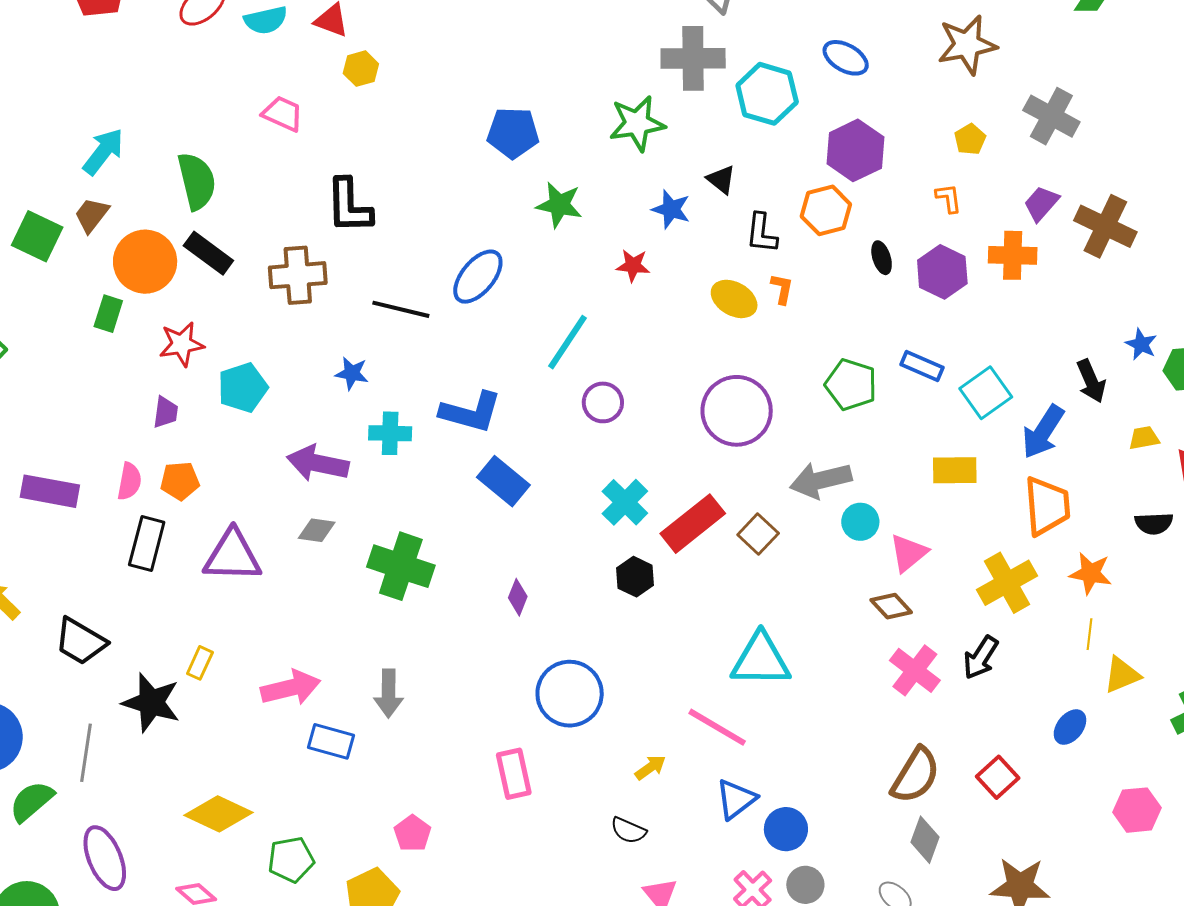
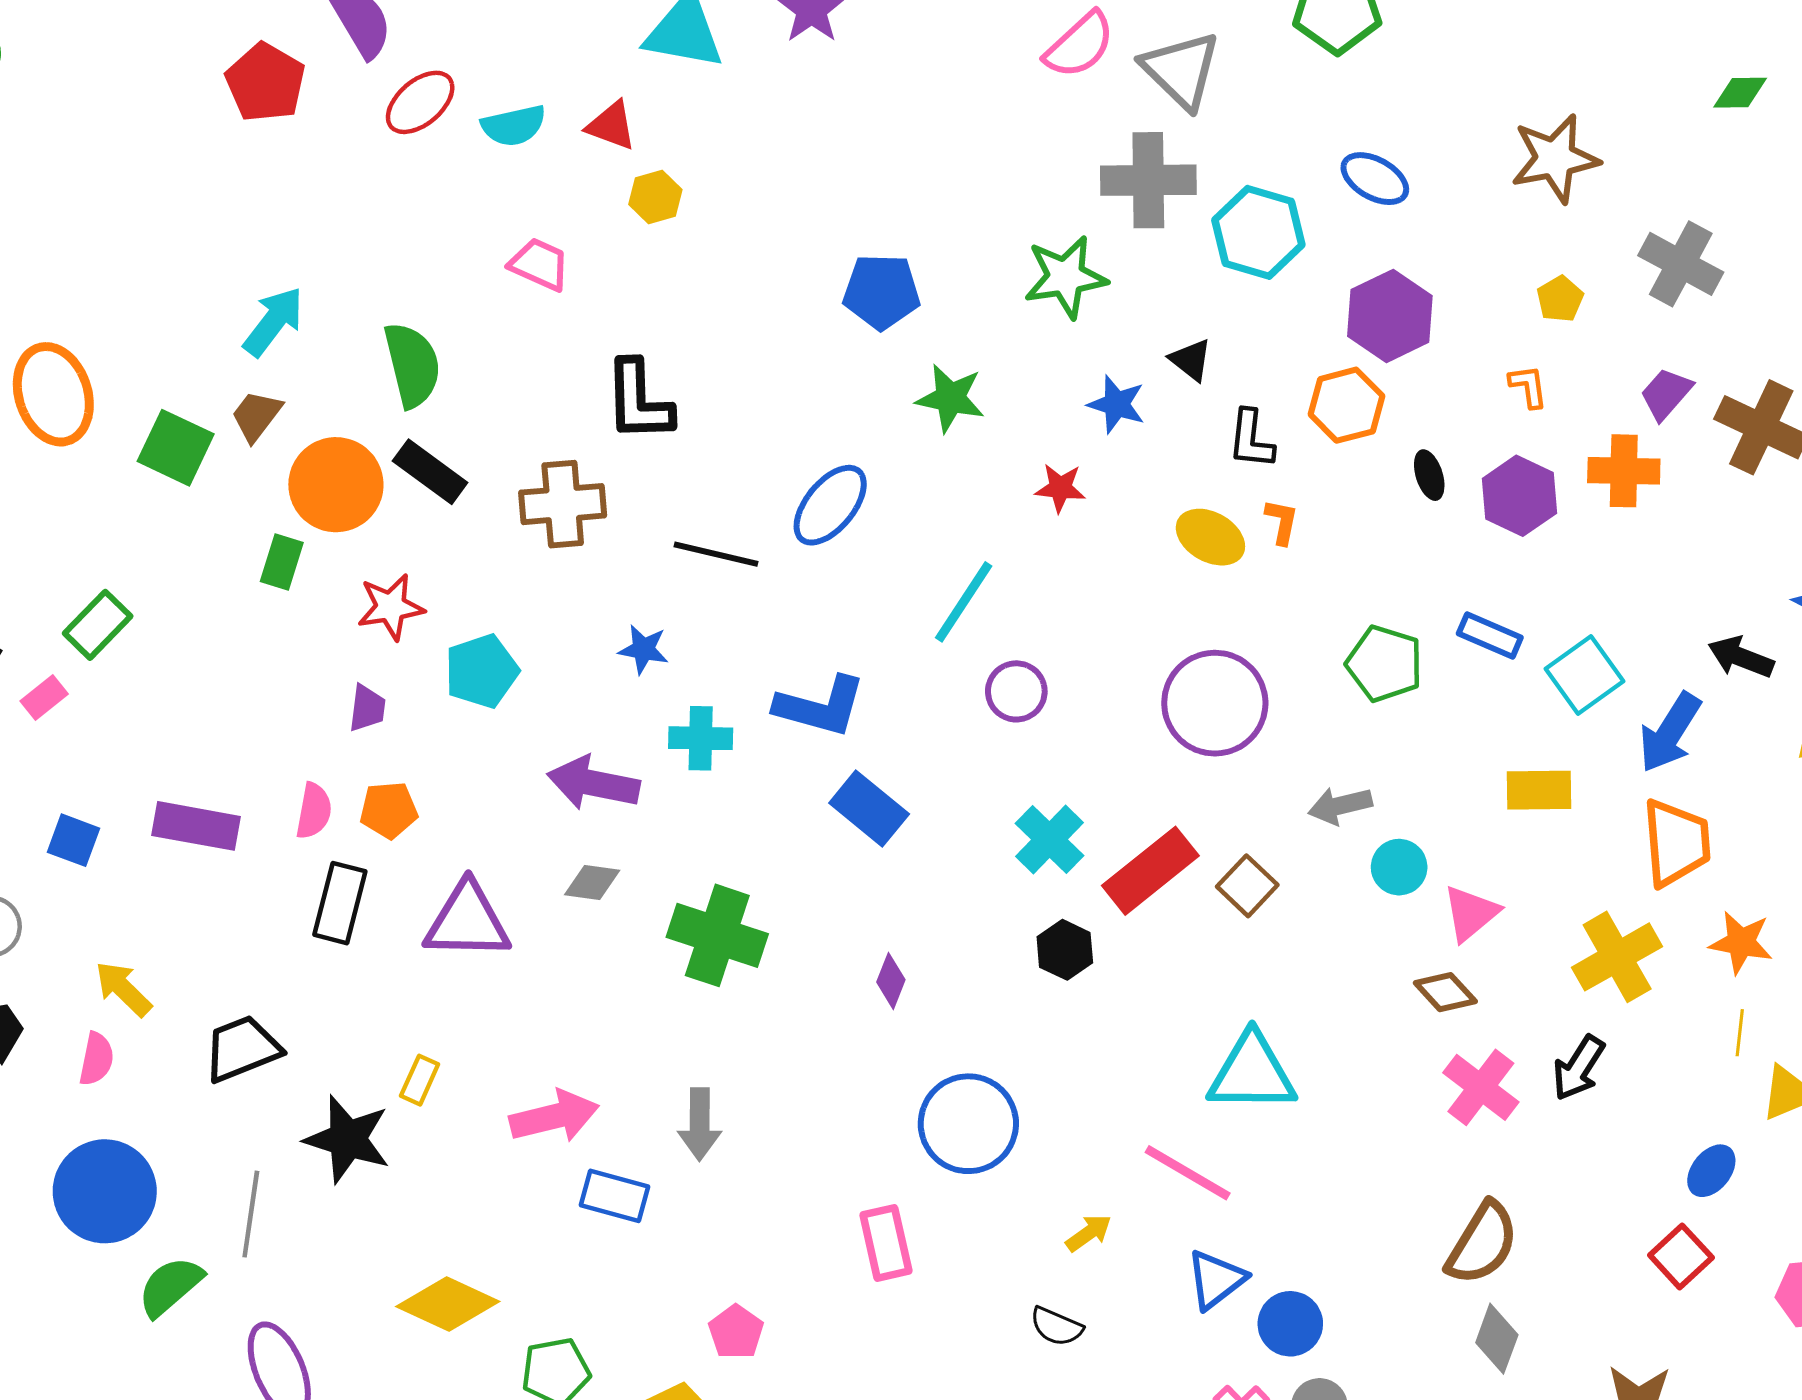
black arrow: (1091, 381) -> (1741, 657), turned 135
gray arrow: (821, 480) -> (1340, 806), size x0.7
black trapezoid: (80, 641) -> (242, 1049), turned 128
red square: (998, 777) -> (1681, 1256), moved

